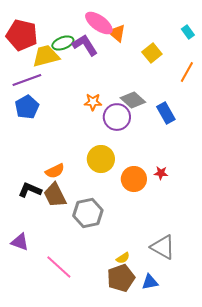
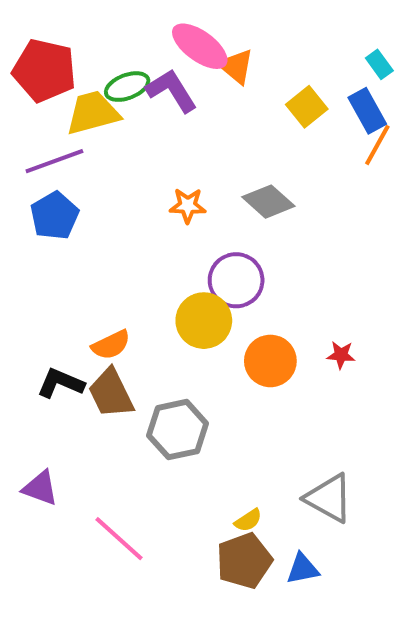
blue rectangle: (166, 113) -> (367, 111), moved
purple circle: (117, 117) -> (236, 280), moved
red star: (161, 173) -> (341, 355), moved

